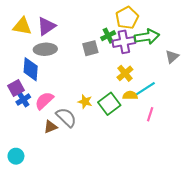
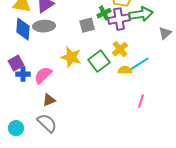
blue diamond: (31, 69) -> (23, 29), moved
blue cross: (23, 100) -> (23, 74), turned 32
yellow star: (85, 102) -> (71, 57), moved, size x1.5
green square: (109, 104) -> (99, 61), moved
pink line: (150, 114) -> (141, 101), moved
gray semicircle: (66, 117) -> (47, 123), moved

